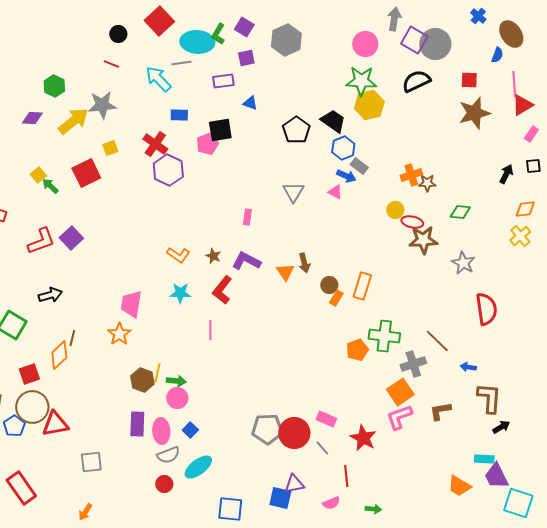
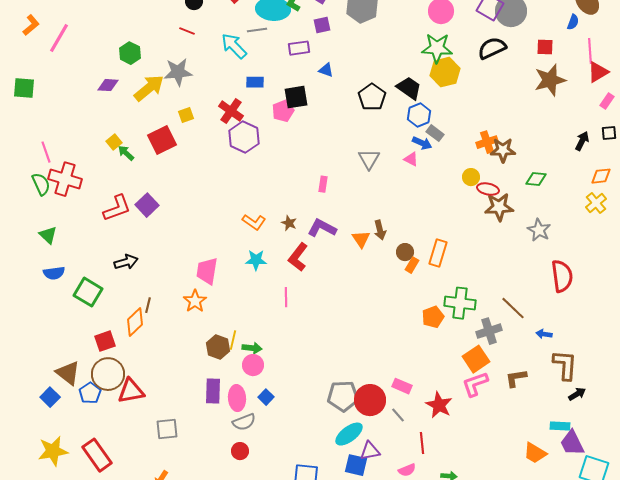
brown star: (427, 183) -> (503, 150), size x1.4
cyan ellipse: (198, 467) -> (349, 434), moved

